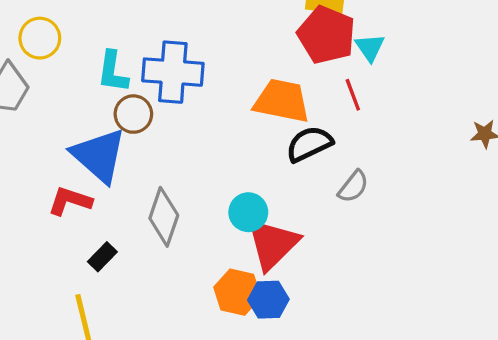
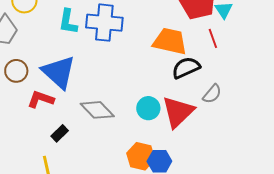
brown circle: (133, 114) -> (16, 71), moved
gray diamond: (164, 217) -> (97, 110), turned -64
red triangle: (273, 244) -> (178, 112), moved

